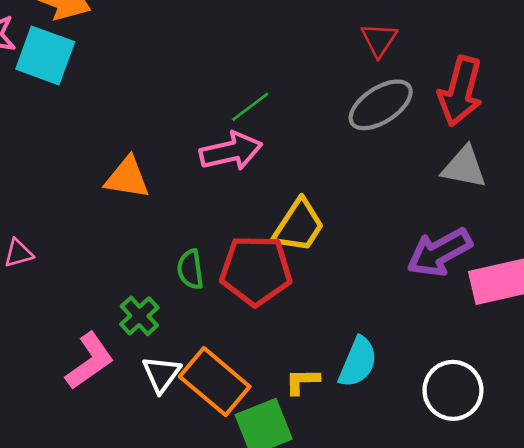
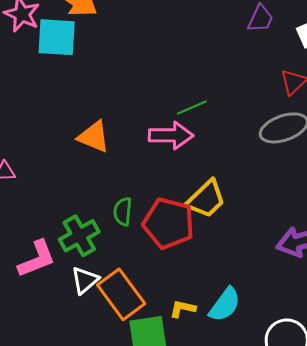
cyan square: (45, 55) -> (57, 37), turned -30
green cross: (139, 316) -> (79, 236), size x1.4

